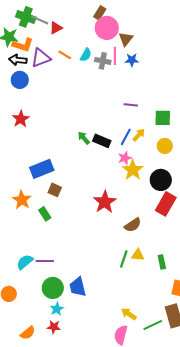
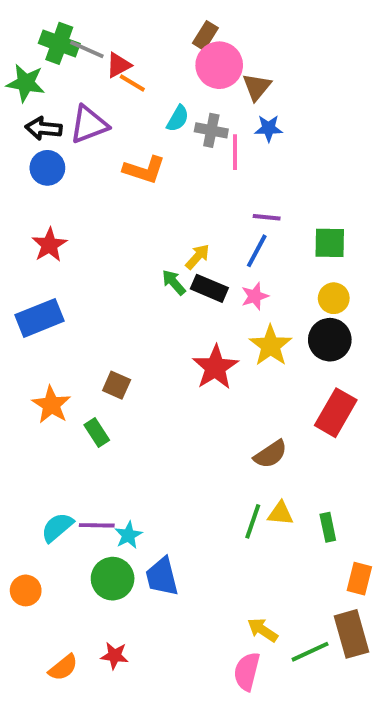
orange L-shape: (23, 45) -> (144, 170), moved
orange line: (65, 55) -> (132, 83), moved
pink line: (115, 56) -> (235, 152), moved
yellow arrow: (139, 135) -> (197, 257), moved
blue line: (126, 137) -> (257, 251), moved
pink star: (125, 158) -> (255, 296), moved
blue rectangle: (42, 169) -> (39, 318), moved
black circle: (161, 180) -> (330, 340), moved
red star: (105, 202) -> (215, 367), moved
cyan star: (57, 309) -> (128, 535), moved

